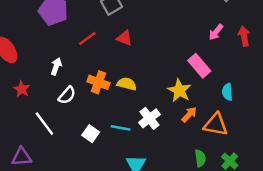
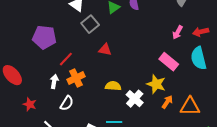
red arrow: (244, 36) -> (201, 32), turned -84
red line: (87, 38) -> (66, 59), moved
orange cross: (98, 82) -> (76, 78), moved, turned -36
cyan semicircle: (227, 92) -> (199, 58), moved, size x1.6
white cross: (149, 118) -> (135, 99), moved

